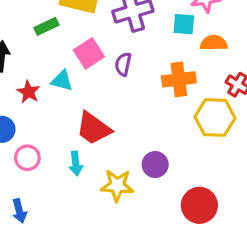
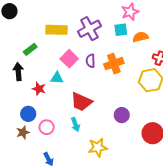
green rectangle: (46, 26) -> (30, 49), moved
orange cross: (179, 79) -> (114, 64), moved
yellow star: (117, 185) -> (98, 147), moved

